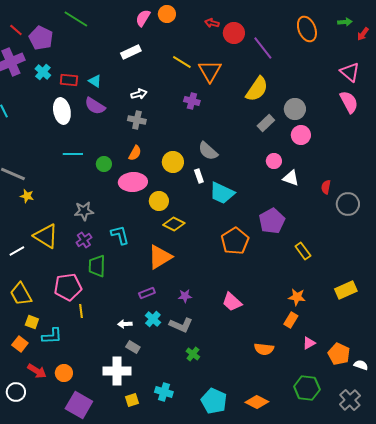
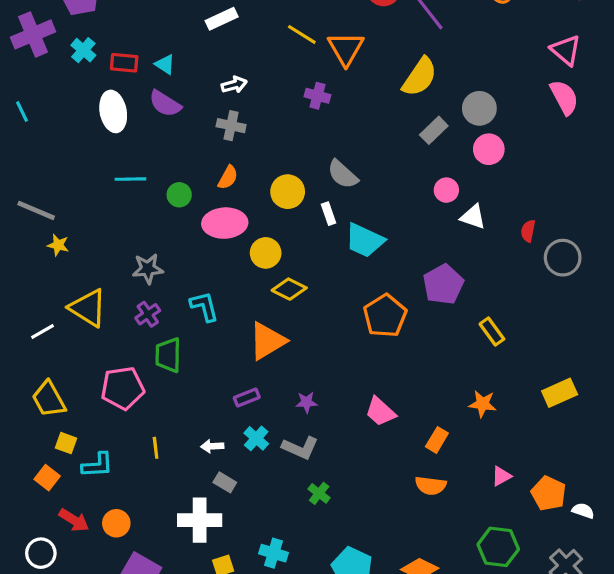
yellow line: (81, 311) -> (156, 448), moved
orange rectangle: (291, 320) -> (437, 440), moved

